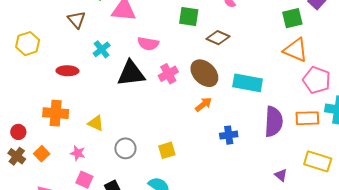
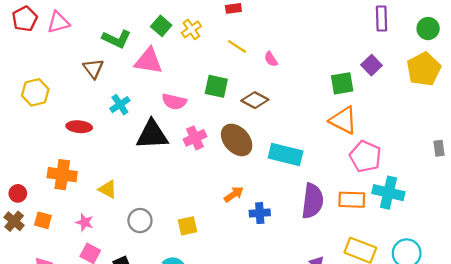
green square: (189, 16) -> (216, 86), moved
orange arrow: (204, 104) -> (234, 194), moved
orange square: (42, 154) -> (43, 220), turned -35

